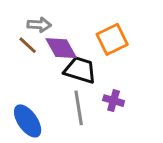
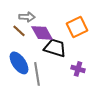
gray line: (79, 108) -> (37, 74), moved
blue ellipse: (28, 121) -> (19, 63), moved

